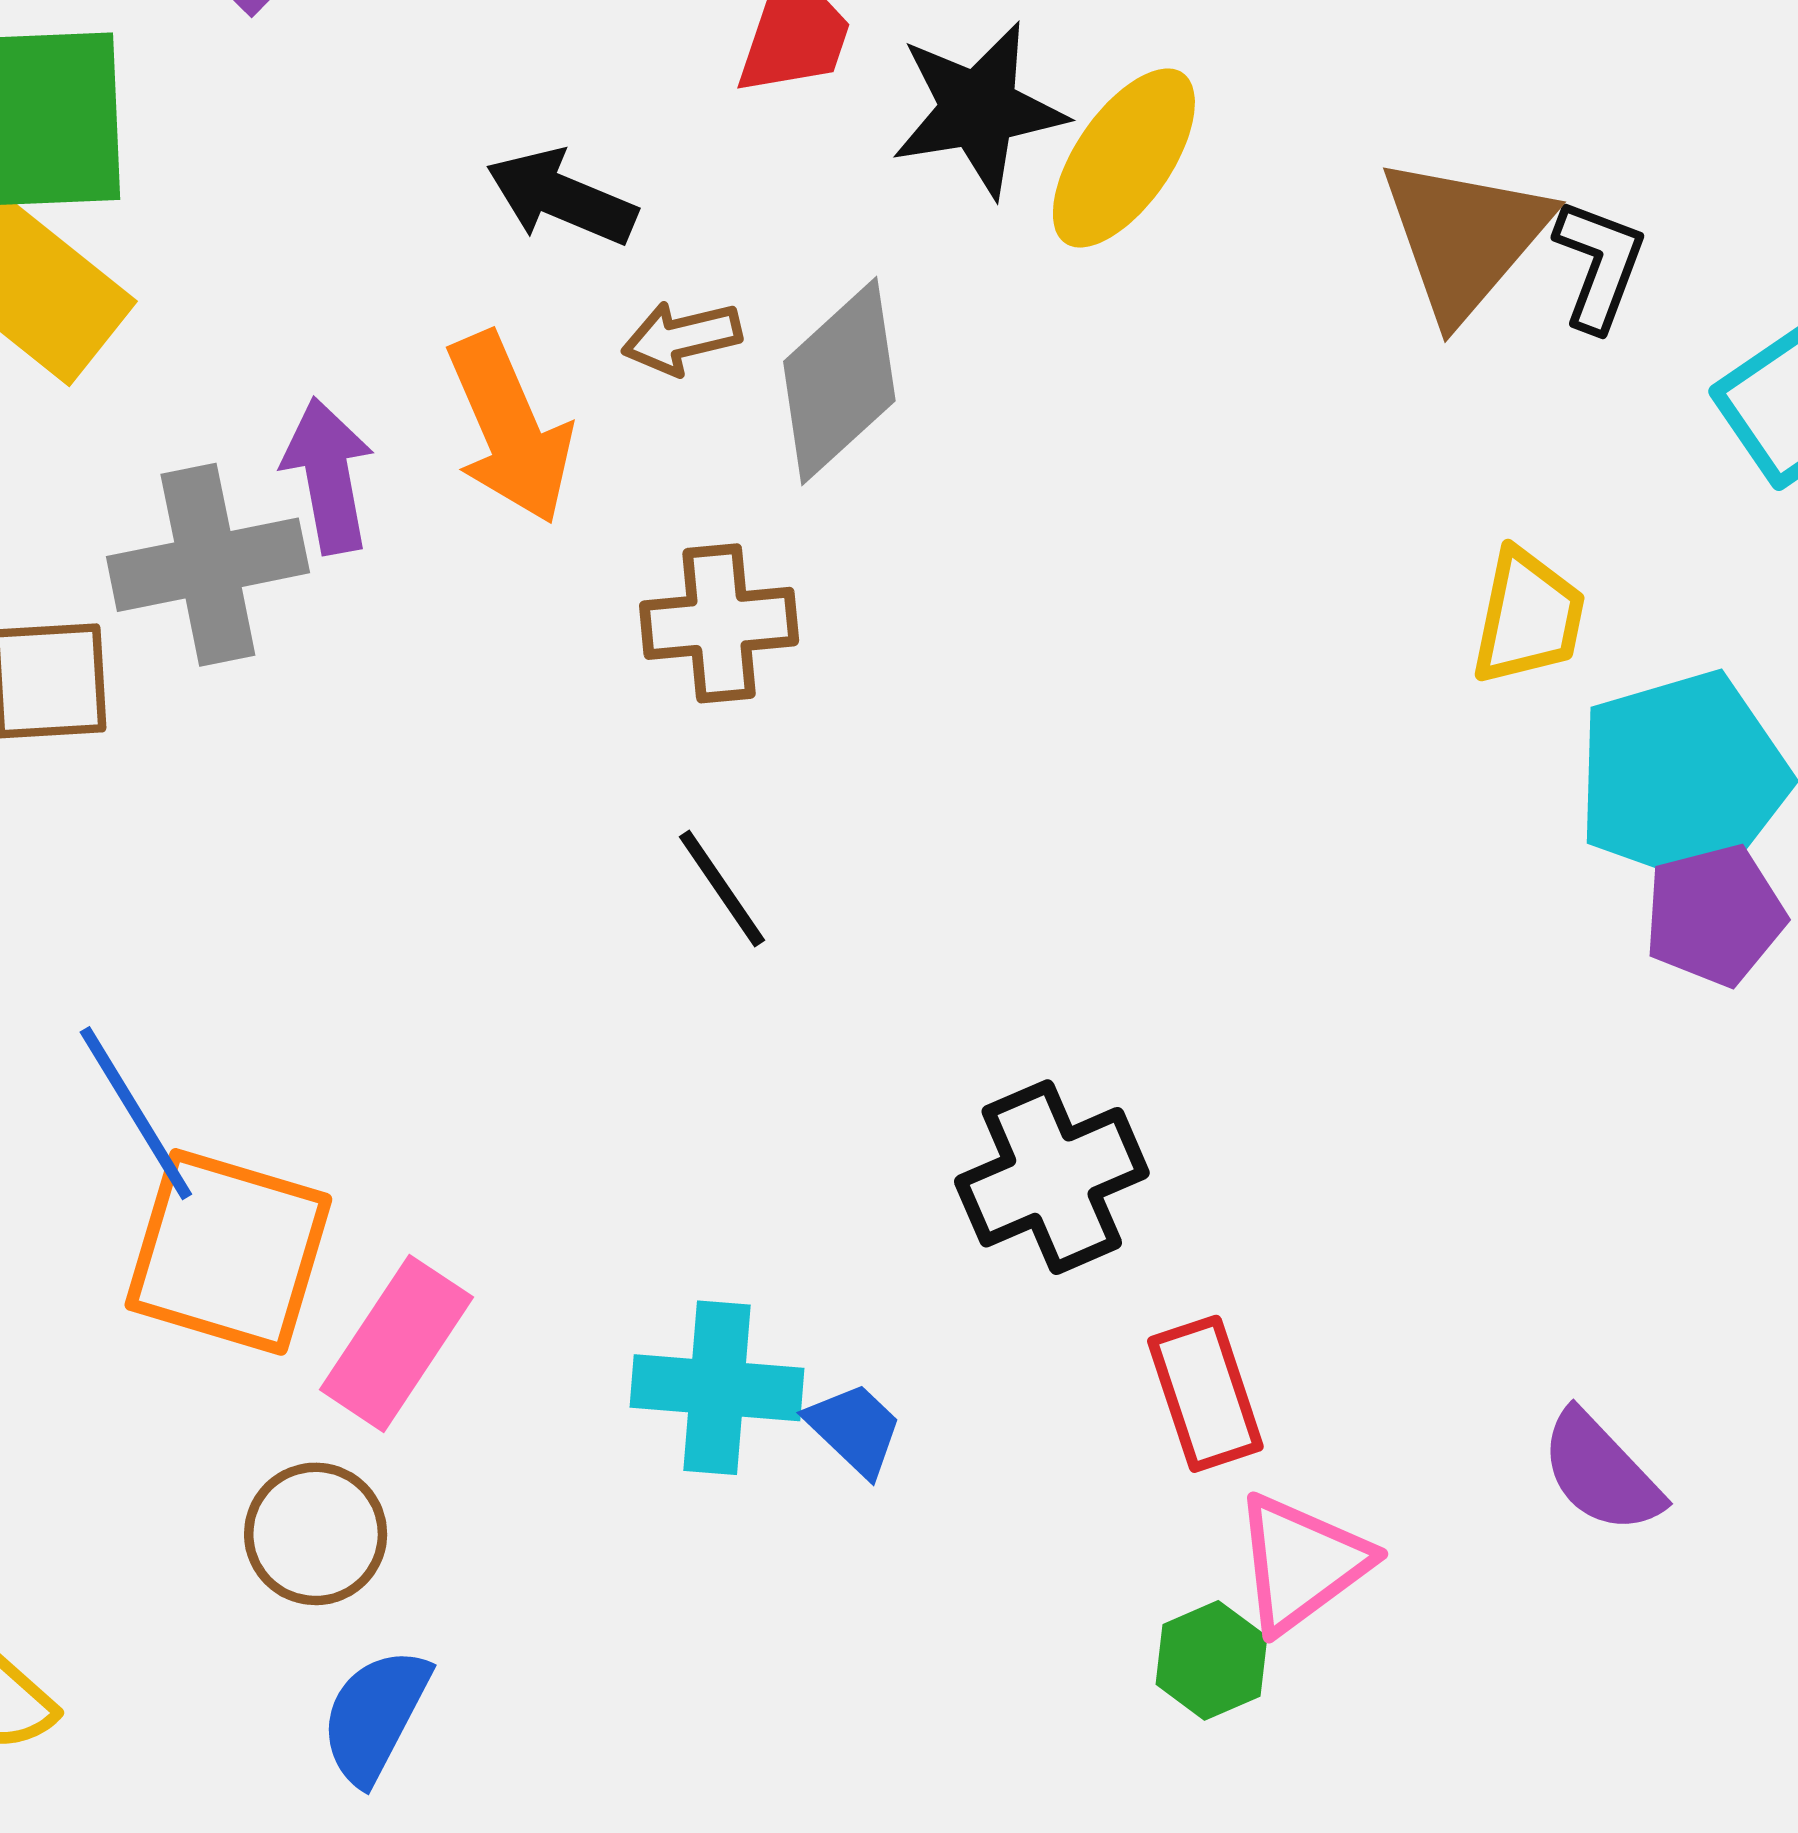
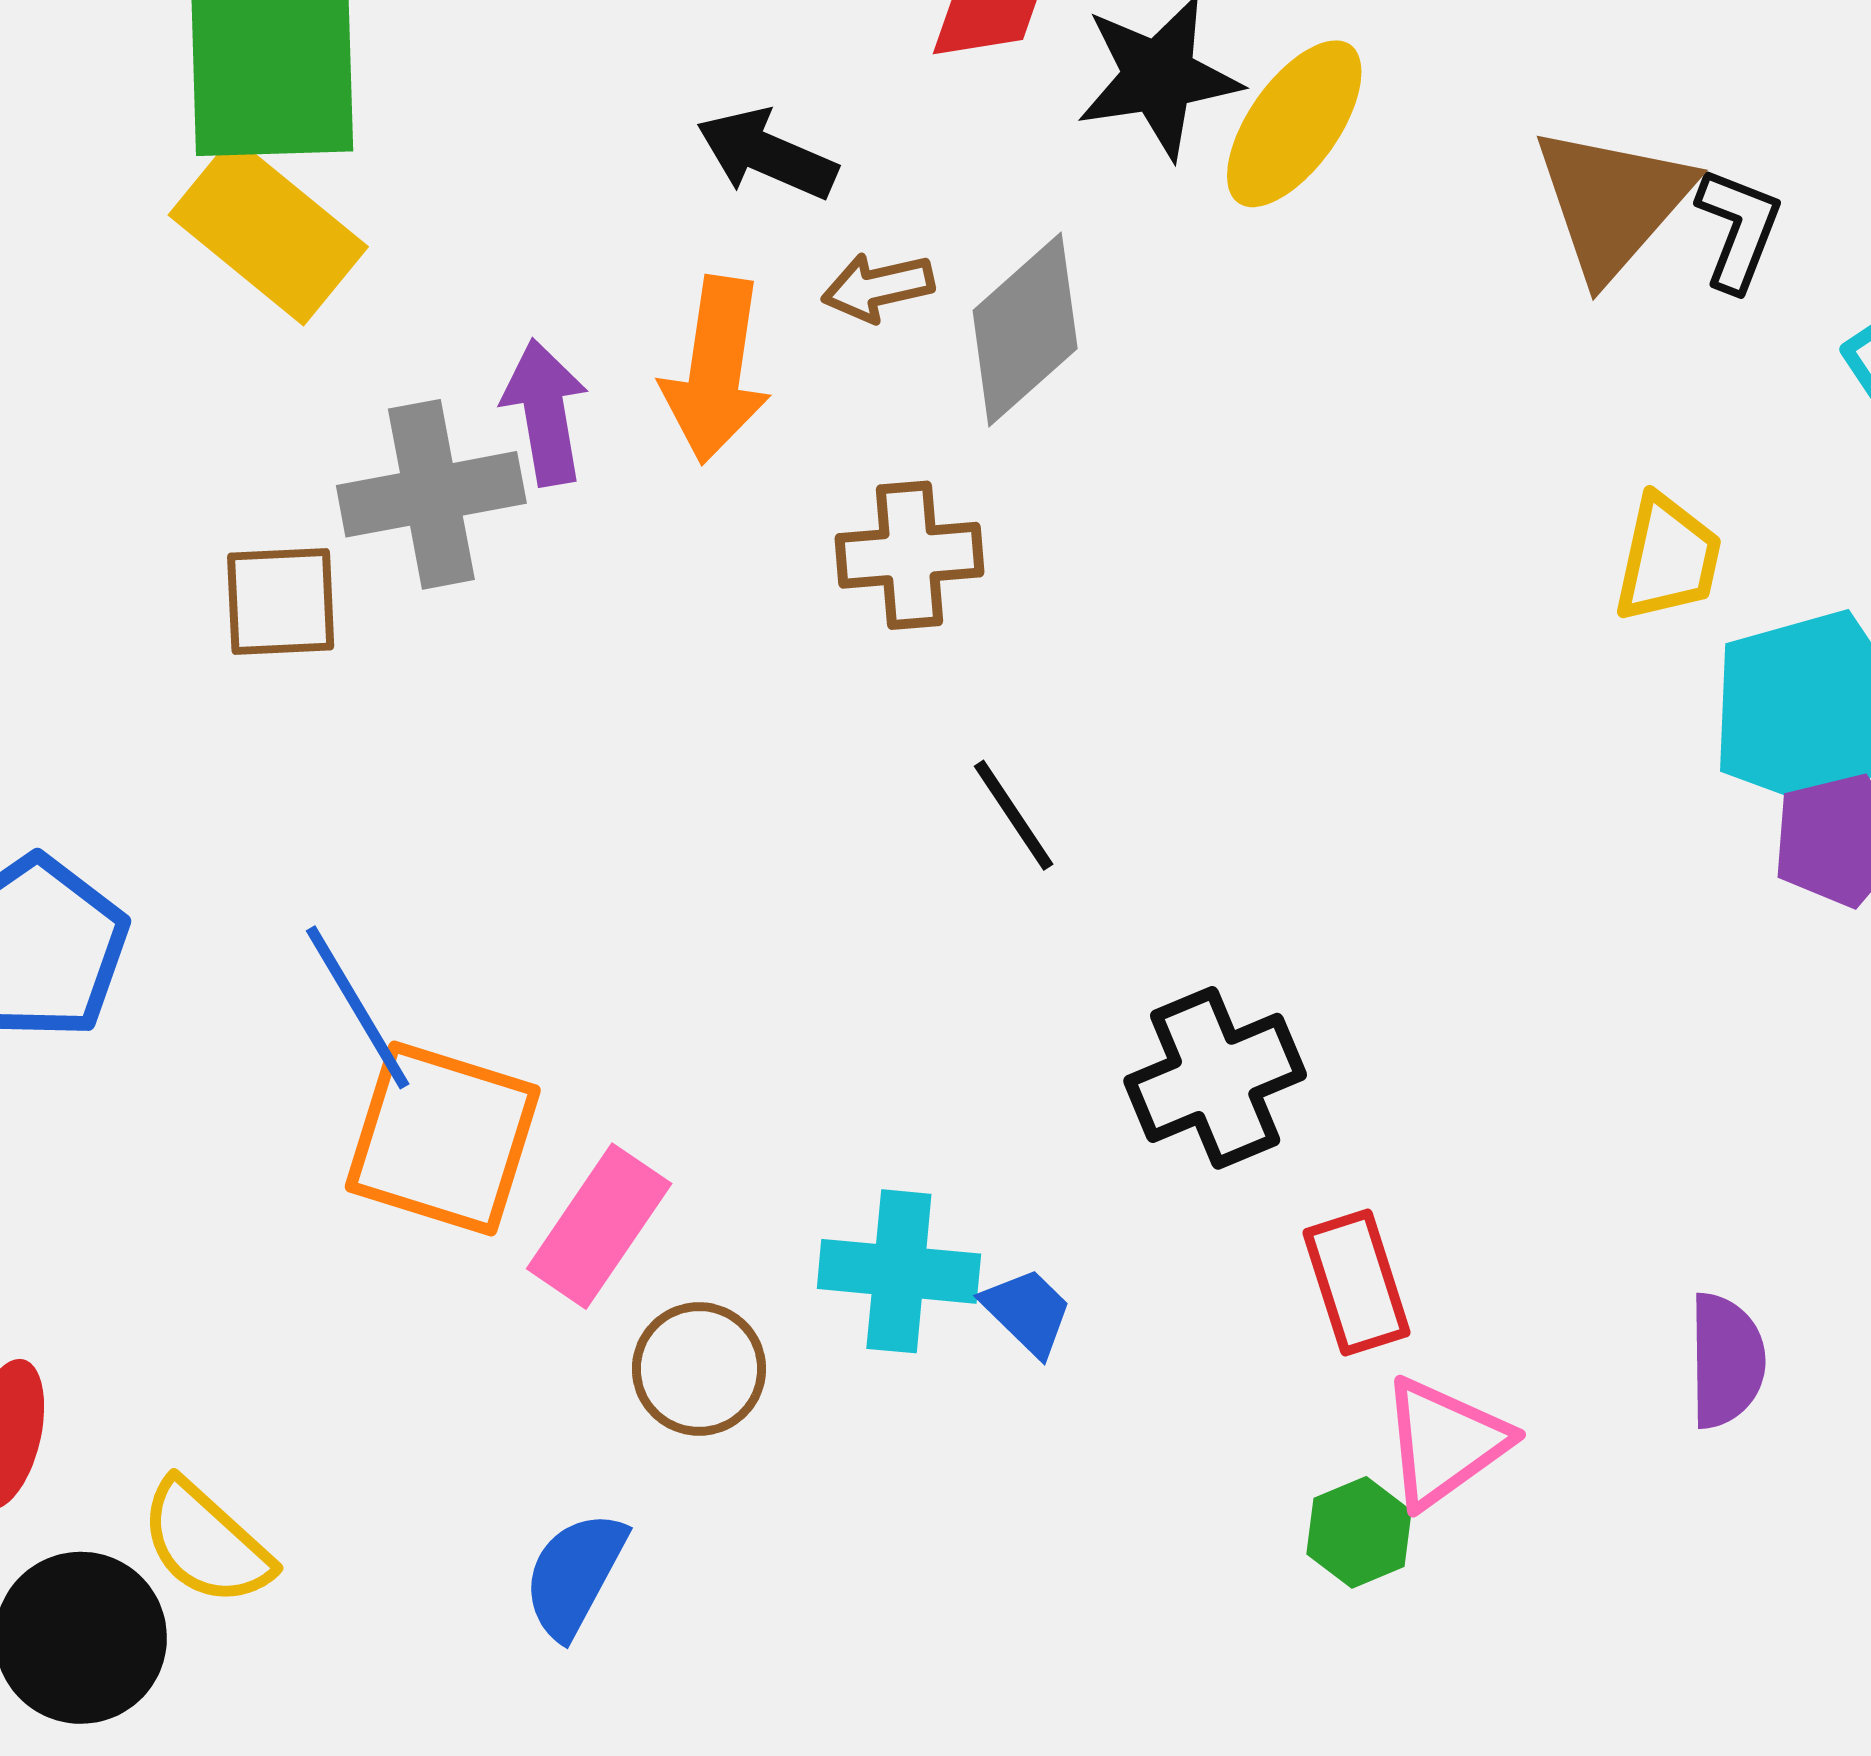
orange arrow: (510, 428) -> (716, 370), turned 31
black line: (722, 889) -> (1014, 815), moved
purple semicircle: (1601, 1472) -> (1726, 1361), turned -138
brown circle: (316, 1534) -> (699, 1369), moved

